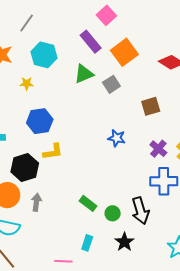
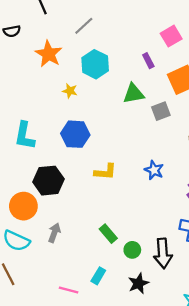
purple rectangle: (91, 42) -> (148, 61), size x0.6
yellow L-shape: (53, 152) -> (105, 172), moved
gray arrow: (36, 202) -> (54, 233), moved

